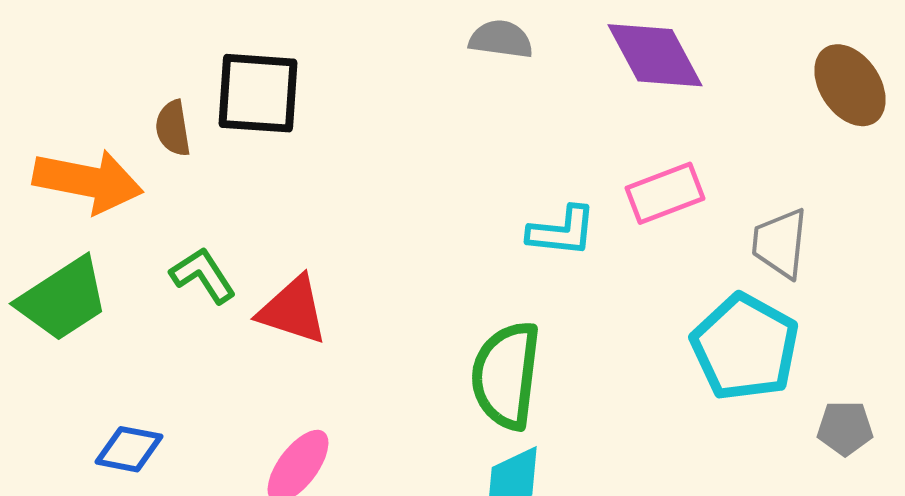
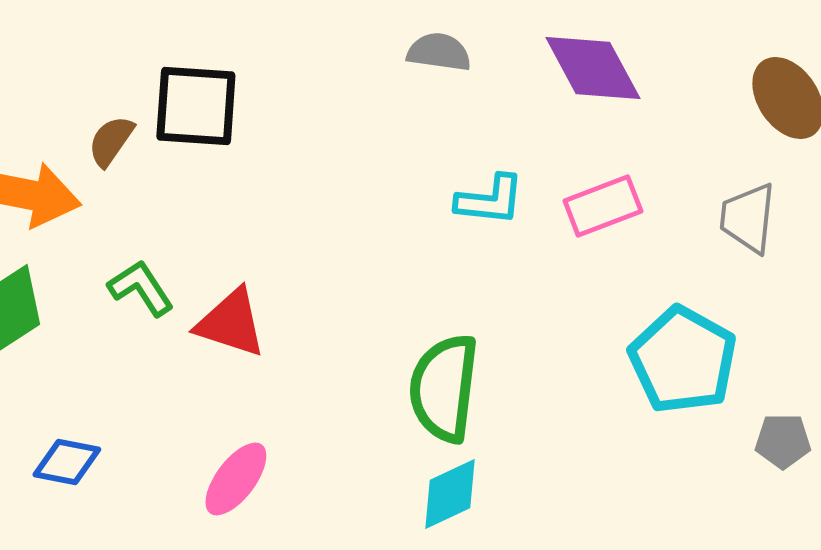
brown semicircle: (173, 128) -> (111, 141), turned 44
cyan L-shape: (562, 231) -> (490, 200), moved
gray trapezoid: (780, 243) -> (748, 218), moved

